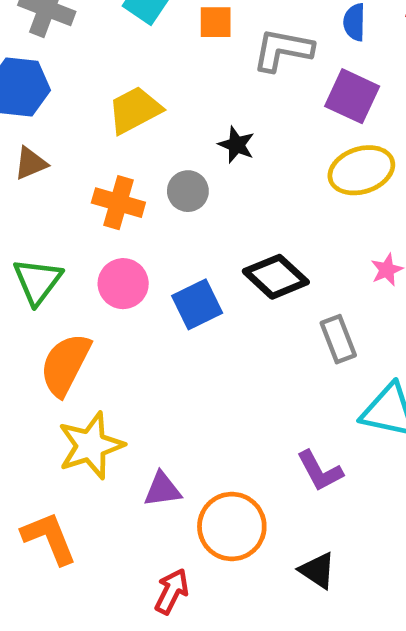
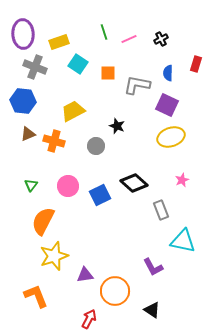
orange cross: (118, 203) -> (54, 141), moved
green triangle: (38, 281) -> (31, 185), size x0.6

